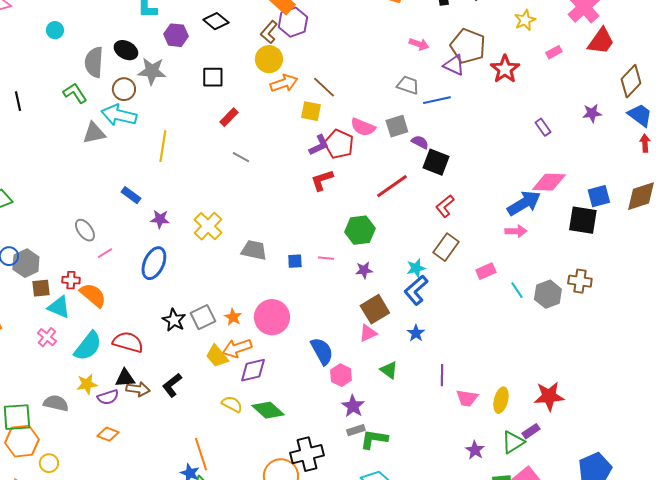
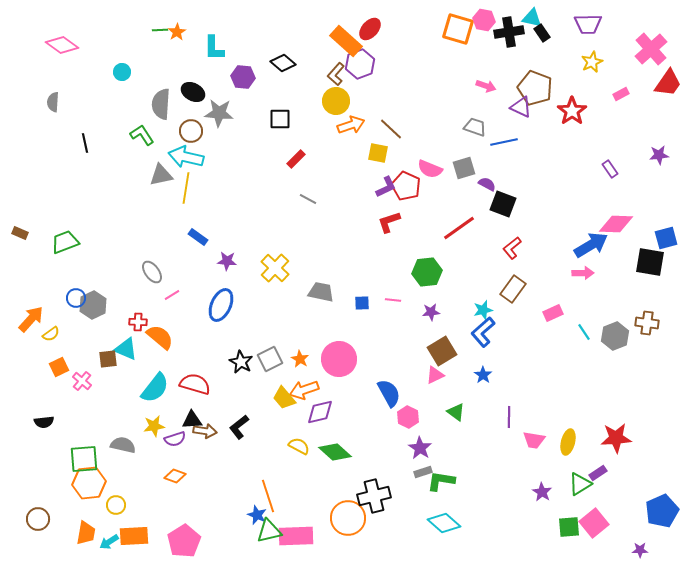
yellow line: (163, 146) -> (186, 188), moved
brown square: (41, 288) -> (108, 359), moved
pink cross: (47, 337) -> (82, 381), moved

